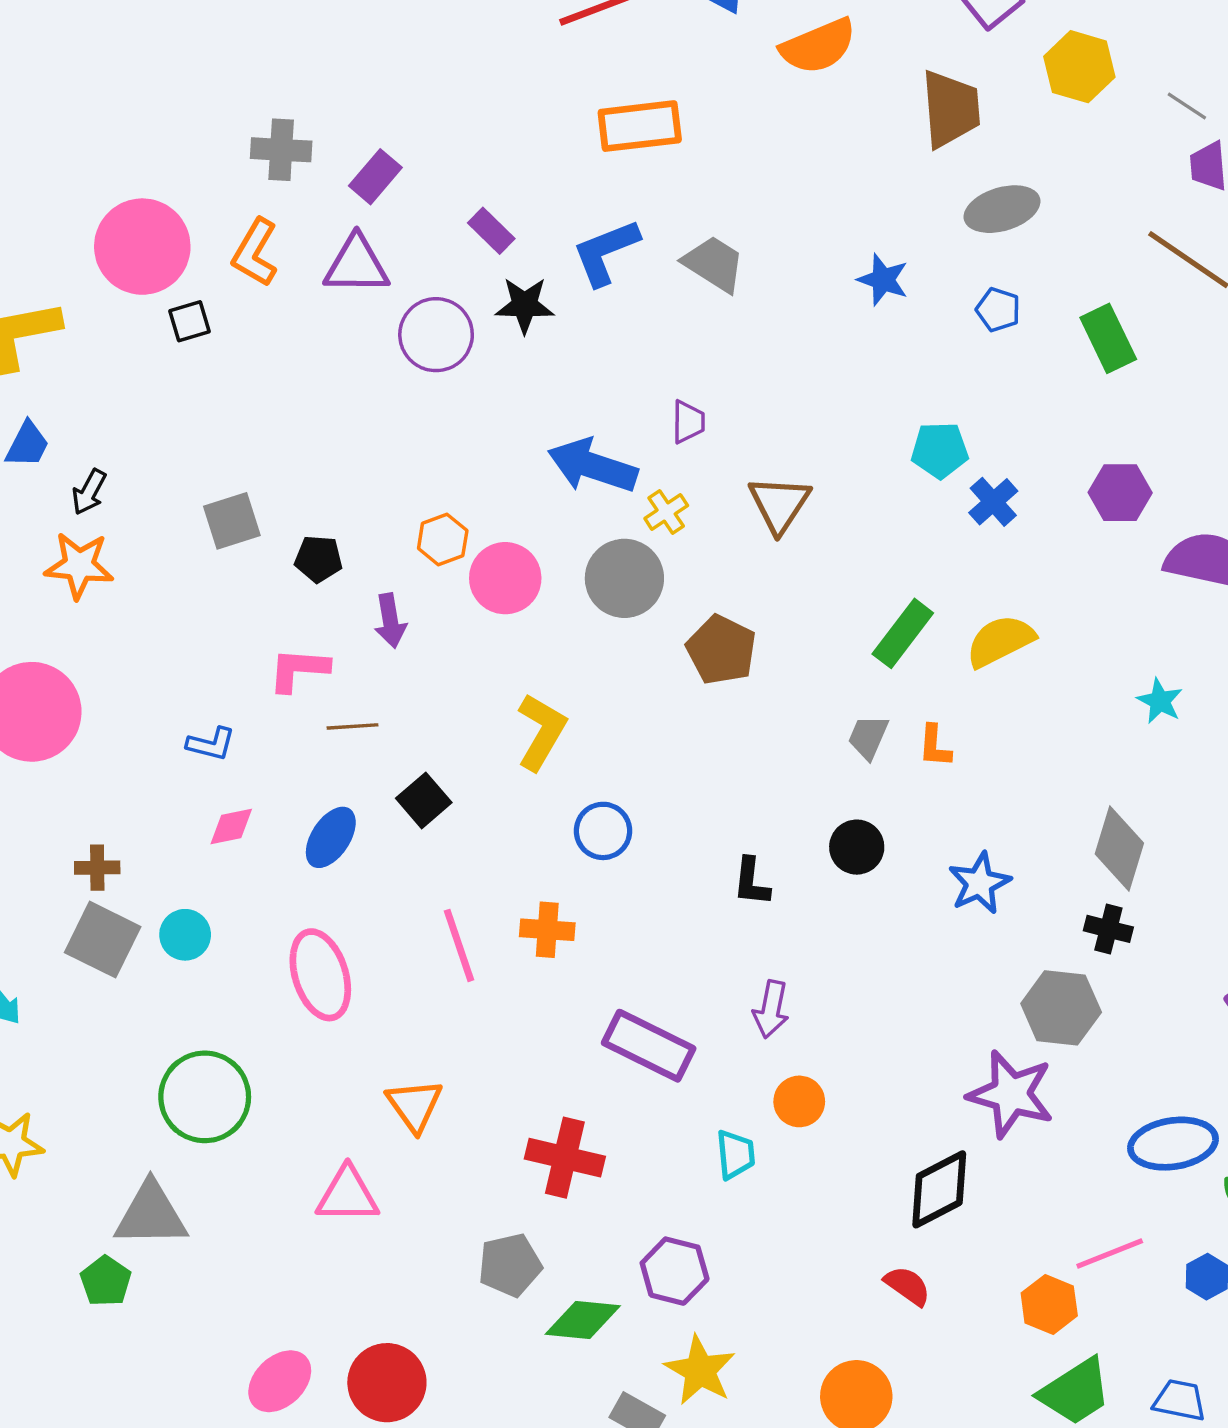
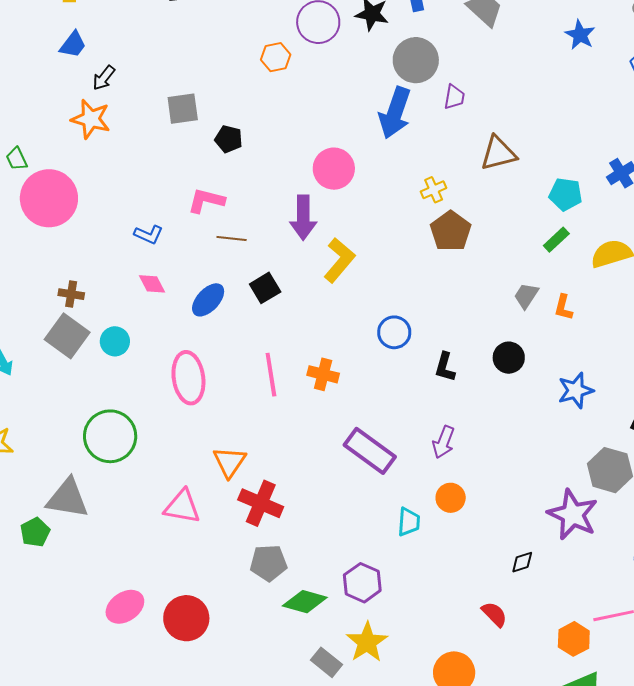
cyan pentagon: (940, 450) -> (566, 194), moved
blue arrow: (592, 466) -> (395, 113), turned -99
brown triangle: (779, 504) -> (498, 153), turned 33
yellow cross: (666, 512) -> (434, 190), moved
orange hexagon: (443, 540) -> (276, 57), moved
gray circle: (624, 578) -> (416, 60), moved
purple arrow: (390, 621) -> (303, 218), moved, size x1.4
green rectangle: (903, 633) -> (556, 240), size x0.7
pink diamond: (231, 827) -> (152, 284), turned 64
blue circle: (603, 831) -> (394, 332), moved
red cross: (565, 1158) -> (261, 503), moved
black diamond: (939, 1189) -> (522, 562), size x0.5

